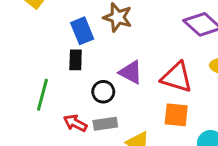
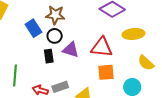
black rectangle: (76, 60) -> (49, 56), moved
black circle: (103, 92) -> (55, 36), moved

